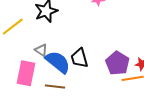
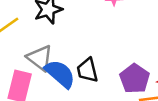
gray triangle: (41, 50) -> (40, 58), size x1.6

